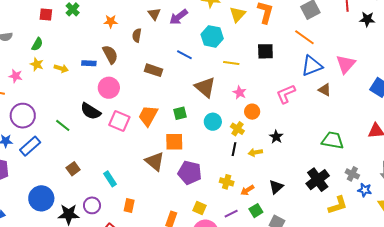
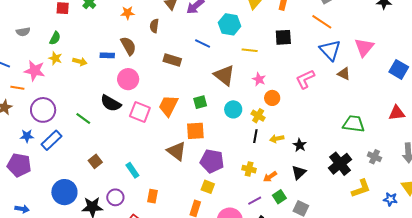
blue triangle: (312, 66) -> (330, 50), turned -50
pink star: (16, 76) -> (35, 71), size x1.5
black star: (276, 137) -> (300, 145), moved
blue star: (365, 190) -> (390, 199), moved
yellow square: (200, 208) -> (208, 187), moved

